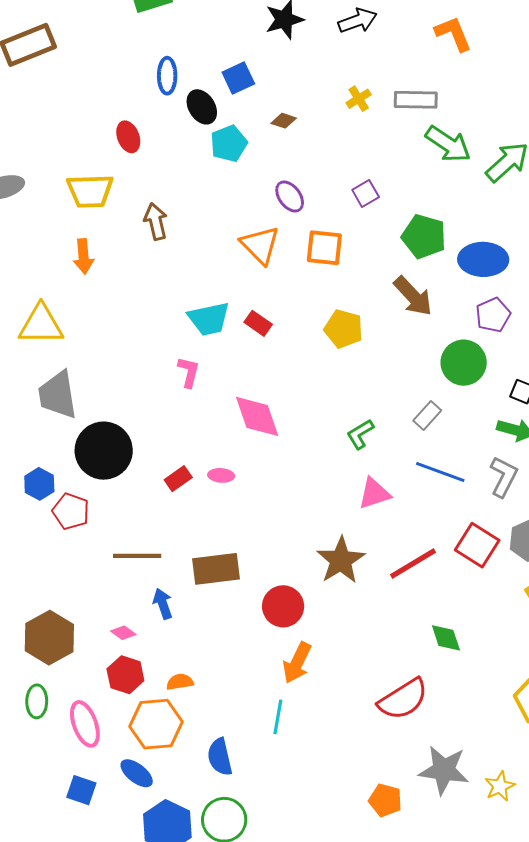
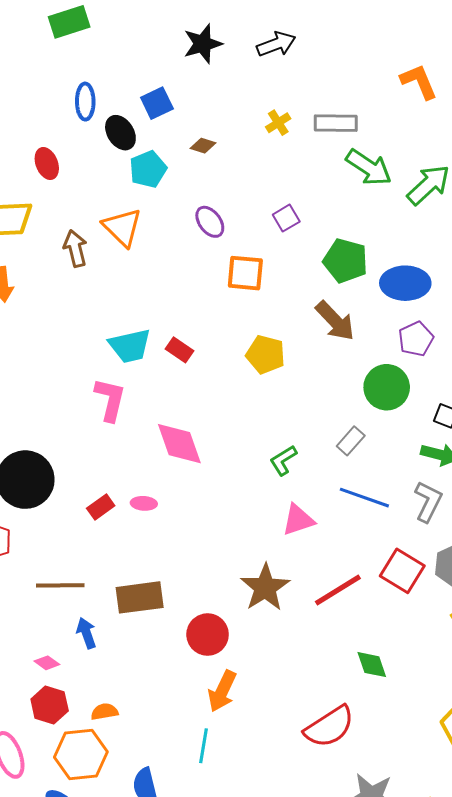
orange L-shape: (453, 34) -> (419, 82), moved
orange triangle: (260, 245) -> (122, 227), moved
pink L-shape: (189, 372) -> (110, 400), size x1.4

